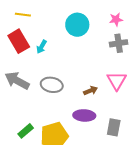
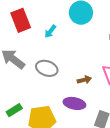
cyan arrow: (41, 47) -> (50, 31), moved

